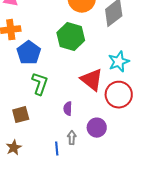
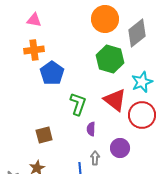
green hexagon: (71, 37) -> (110, 59), moved
green L-shape: (40, 84) -> (78, 104), moved

